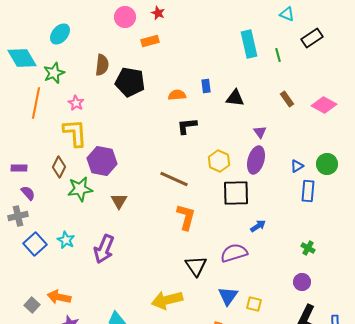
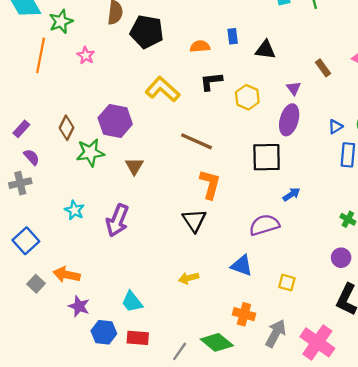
brown rectangle: (287, 99) -> (323, 68), moved
yellow L-shape: (75, 133) -> (163, 89), moved, turned -44
yellow hexagon: (219, 161) -> (247, 97), moved
purple rectangle: (19, 168) -> (21, 129), turned -49
blue square: (35, 244) -> (26, 241), moved
black triangle: (196, 266) -> (194, 220), moved
blue triangle: (228, 296) -> (242, 266), moved, turned -45
yellow arrow: (167, 300) -> (189, 278), size x0.6

